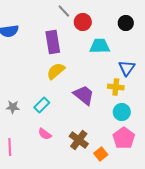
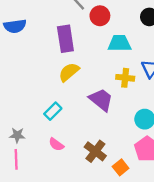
yellow cross: (116, 87) -> (125, 78), moved
gray star: (13, 107) -> (17, 135), moved

